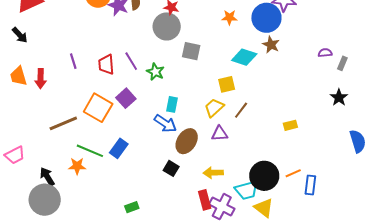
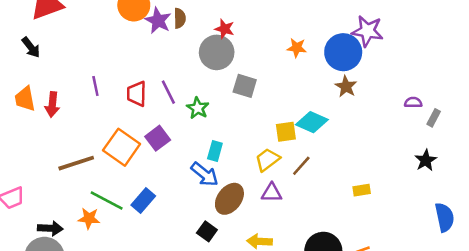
cyan diamond: (244, 57) -> (312, 122), moved
black arrow: (47, 177) -> (50, 228), turned 120

